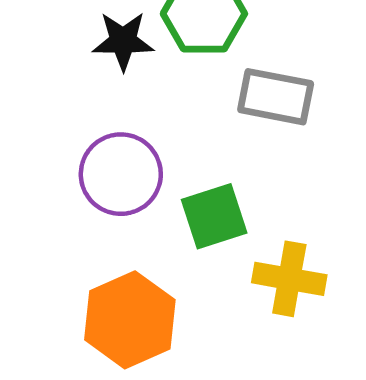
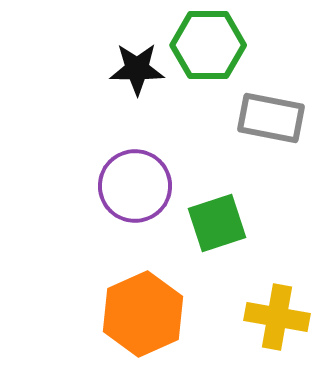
yellow cross: (289, 279) -> (277, 317), moved

